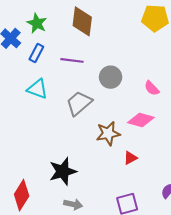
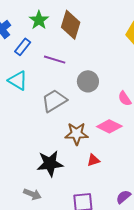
green star: (37, 23) -> (39, 20), moved
black star: (63, 171) -> (50, 164), moved

